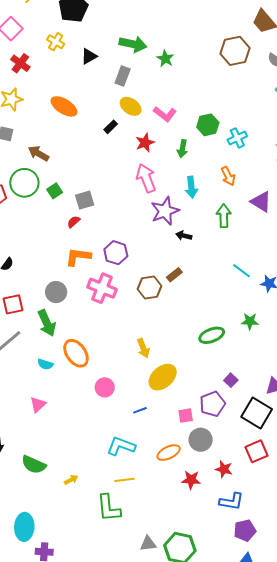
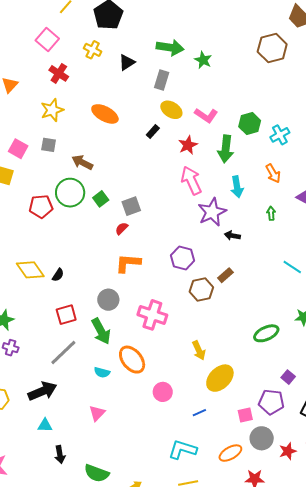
green arrow: (182, 149) -> (226, 149), size x1.5
green arrow: (224, 216) -> (271, 213), size x0.6
purple hexagon: (116, 253) -> (183, 258), moved
pink cross: (102, 288) -> (152, 315), moved
purple pentagon: (212, 404) -> (271, 402), turned 30
red star: (224, 469) -> (288, 451), moved, turned -30

